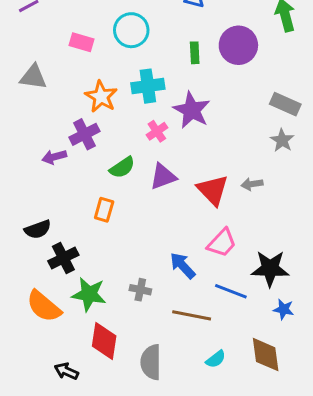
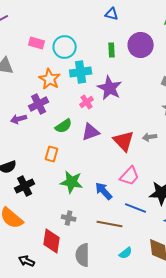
cyan circle: (131, 30) -> (65, 47), moved
gray cross: (140, 290) -> (69, 218), moved
green star: (89, 294) -> (72, 182), moved

